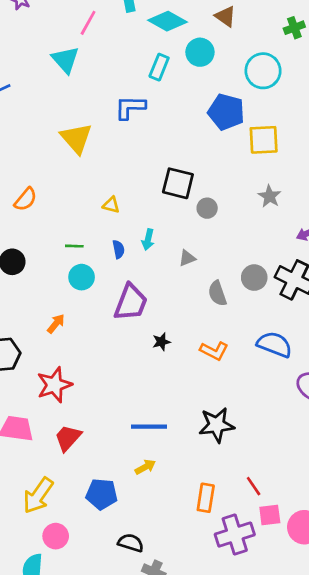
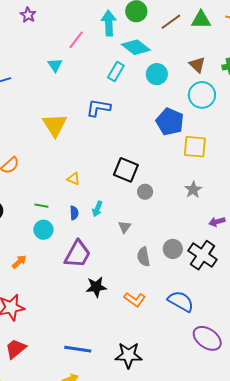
brown triangle: (225, 16) -> (197, 65), moved
cyan triangle: (65, 60) -> (55, 65), size x0.7
cyan rectangle: (159, 67) -> (116, 71), moved
gray triangle: (187, 258) -> (125, 227), turned -40
black star: (161, 342) -> (96, 287), size x1.5

